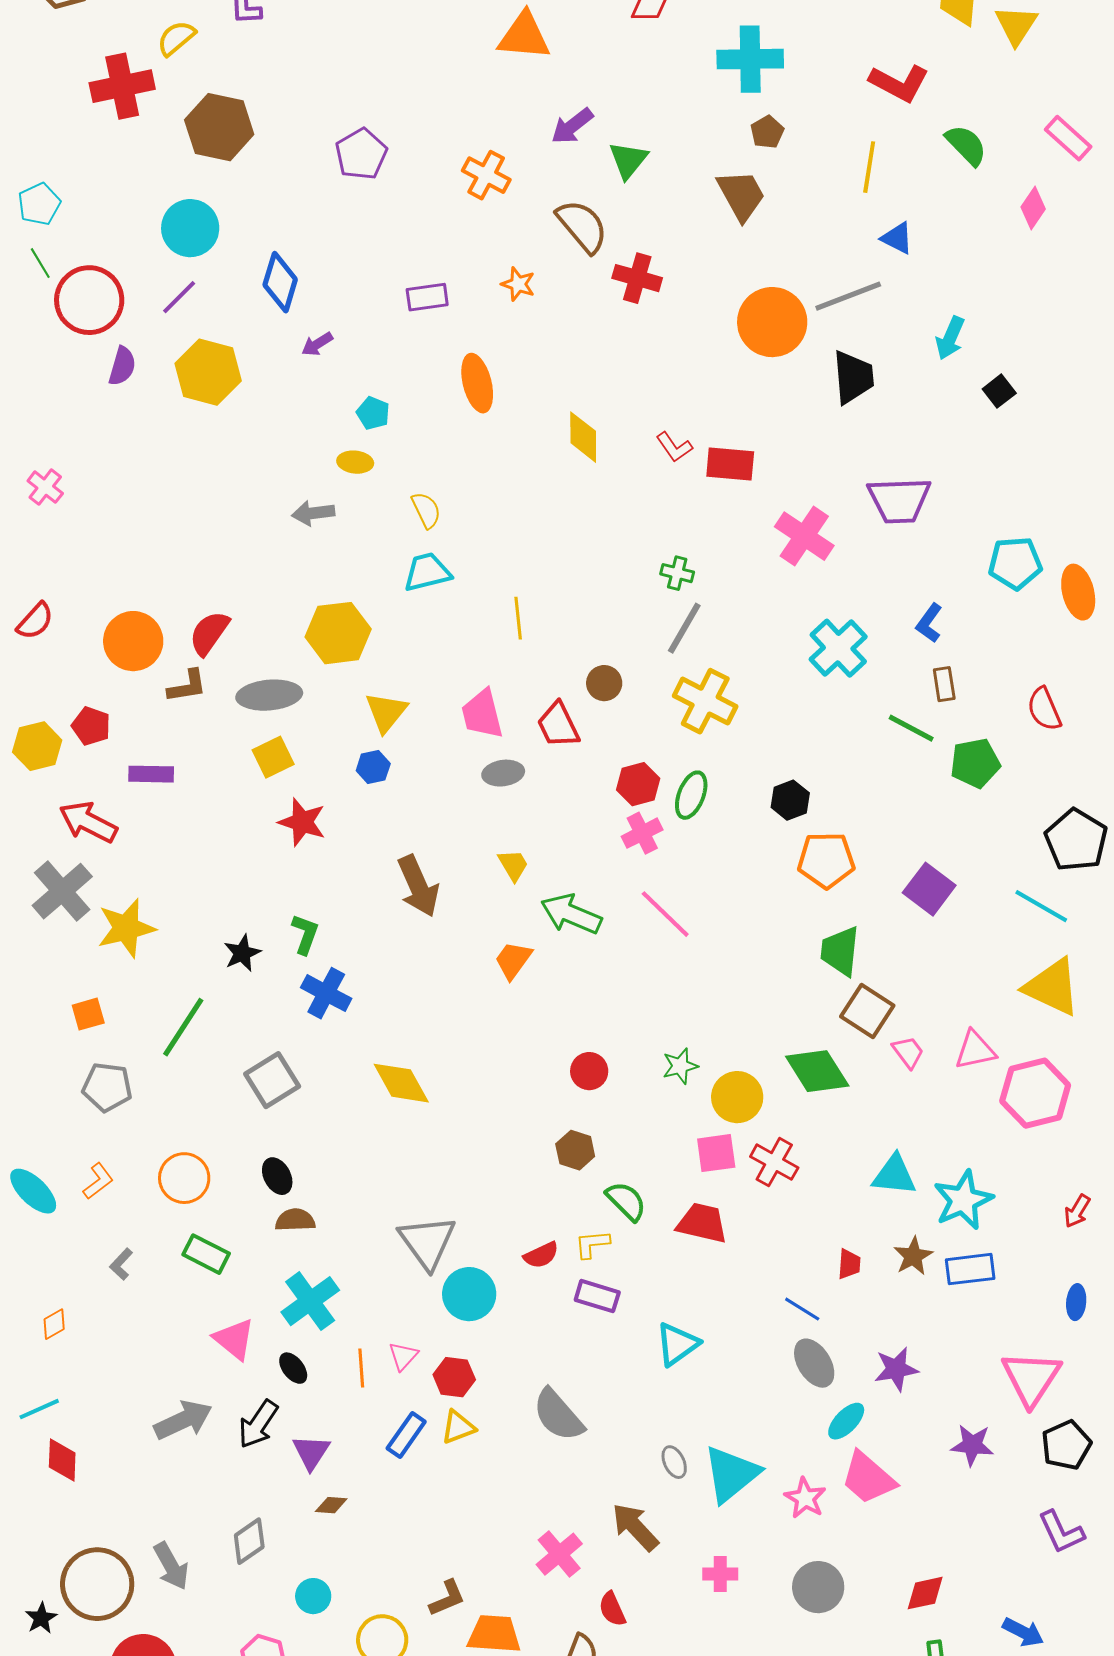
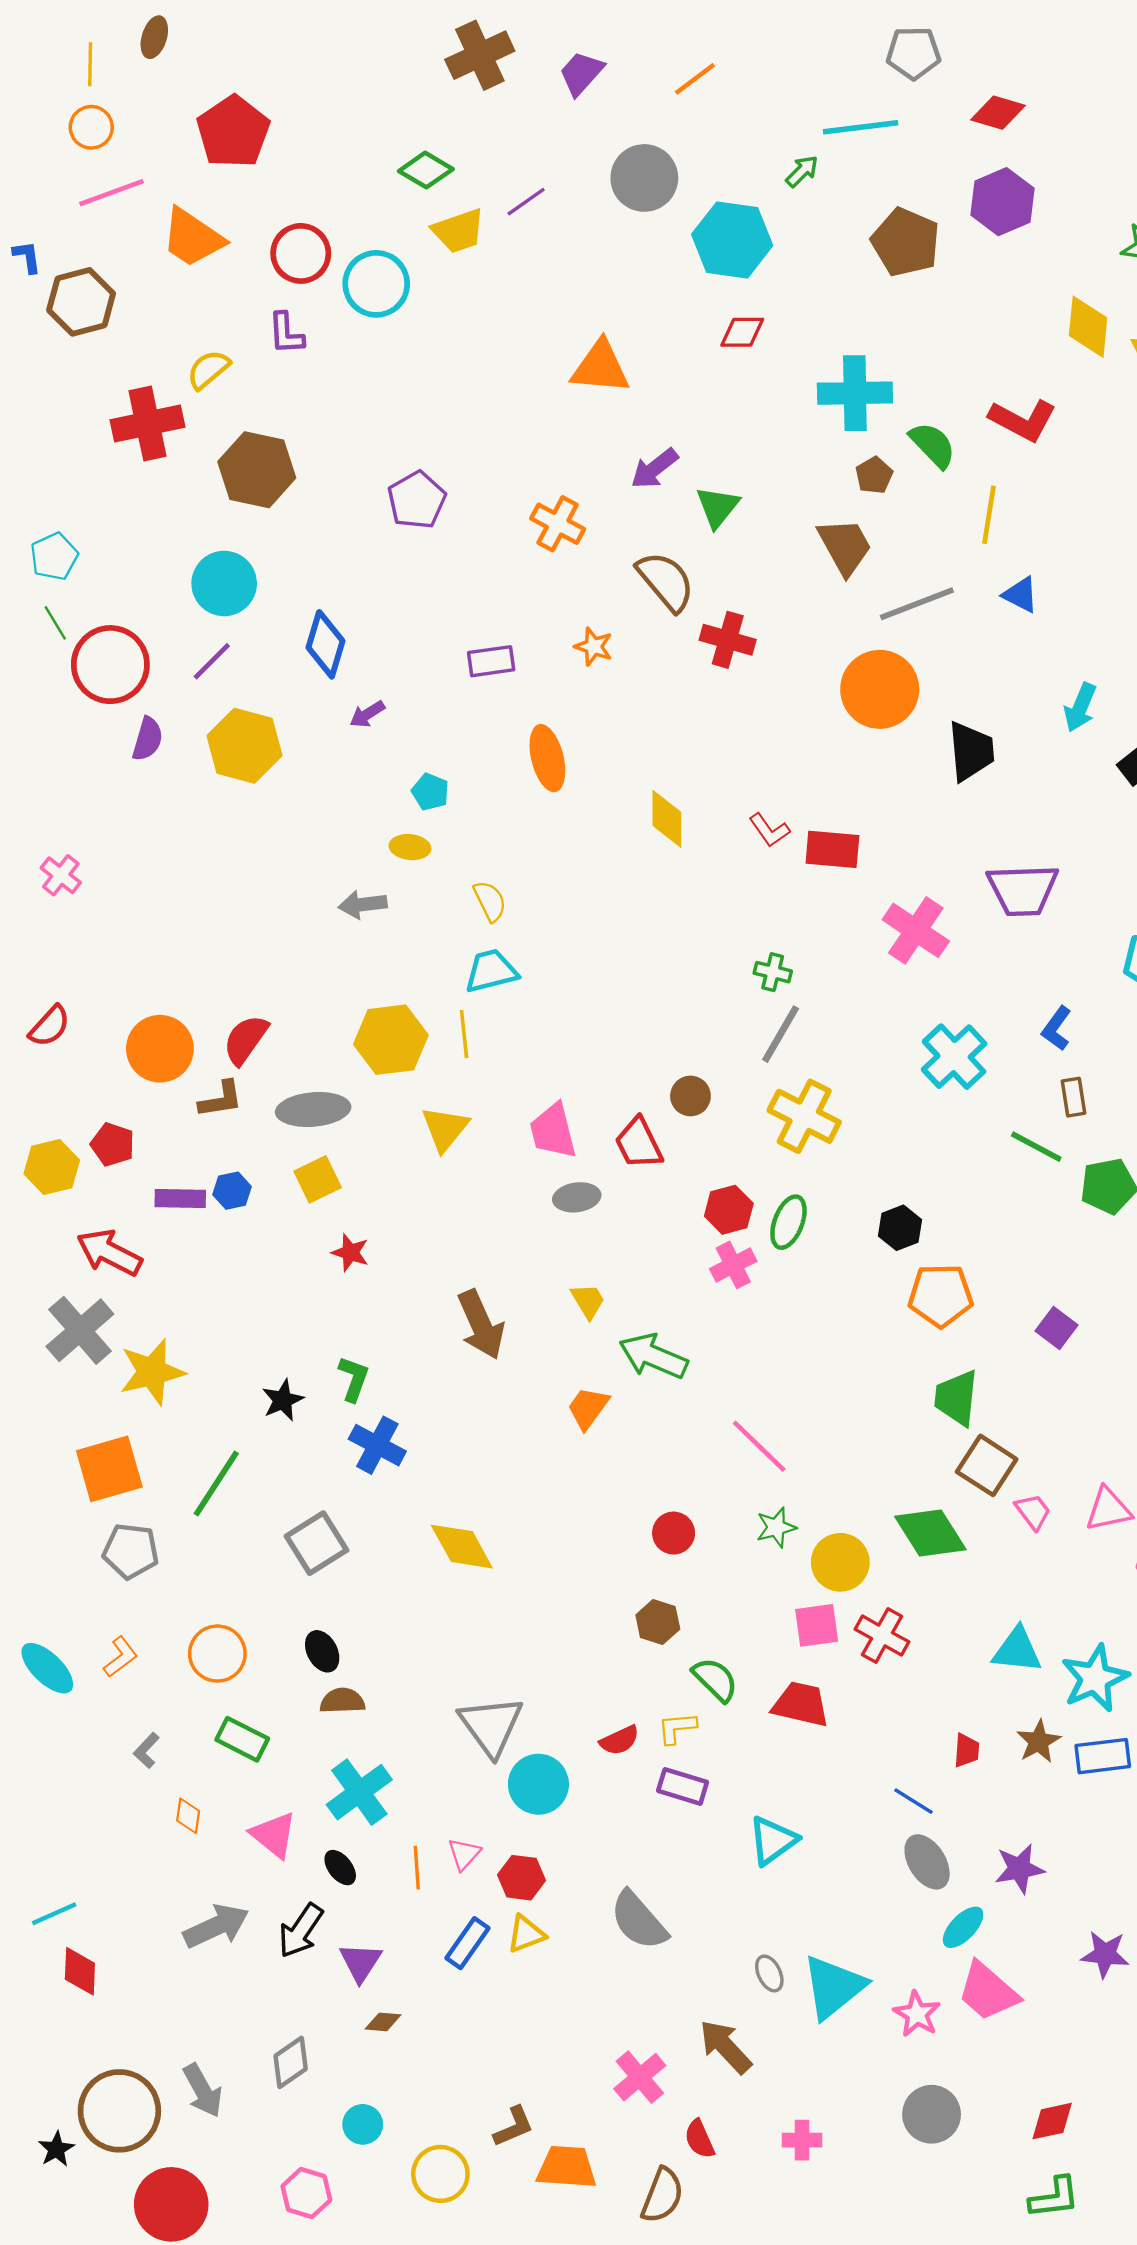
green semicircle: (966, 145) -> (933, 445), moved
gray line: (848, 296) -> (917, 604), moved
yellow line: (518, 618) -> (464, 1034), moved
blue hexagon: (373, 767) -> (232, 1191), moved
red star: (302, 822) -> (350, 1253), size x0.7
purple square: (929, 889) -> (1057, 1328), size x0.7
pink line: (665, 914) -> (759, 1446), moved
orange square: (88, 1014) -> (109, 1469), size x1.8
orange diamond: (54, 1324) -> (188, 1816), moved, turned -52
pink cross: (720, 1574) -> (802, 2140), moved

